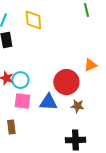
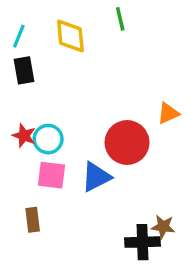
green line: (86, 10) -> (120, 19), moved
blue triangle: (48, 102) -> (96, 177), turned -30
brown star: (77, 106) -> (163, 227), moved

